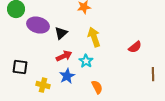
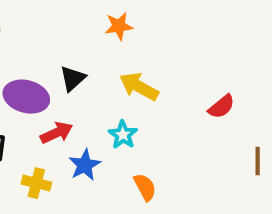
purple ellipse: (38, 25) -> (26, 97), moved
yellow arrow: (94, 37) -> (139, 87), turned -42
red arrow: (64, 56) -> (56, 133), moved

